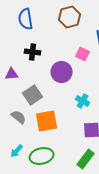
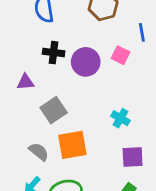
purple circle: (62, 72) -> (86, 62), moved
gray semicircle: (19, 117) -> (39, 152), moved

